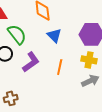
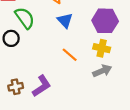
purple L-shape: (31, 62) -> (42, 86), moved
orange line: (60, 67) -> (70, 55), turned -63

